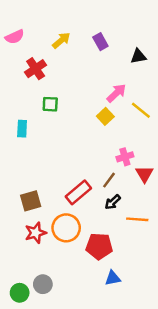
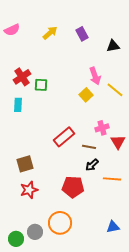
red cross: (36, 69) -> (22, 77), moved
pink arrow: (116, 93) -> (95, 76), turned 114
brown line: (109, 180) -> (89, 147), turned 64
red rectangle: (78, 192) -> (64, 137), moved
orange circle: (66, 228) -> (60, 223), moved
red pentagon: (99, 246) -> (73, 187), moved
blue triangle: (113, 278) -> (113, 227), moved

